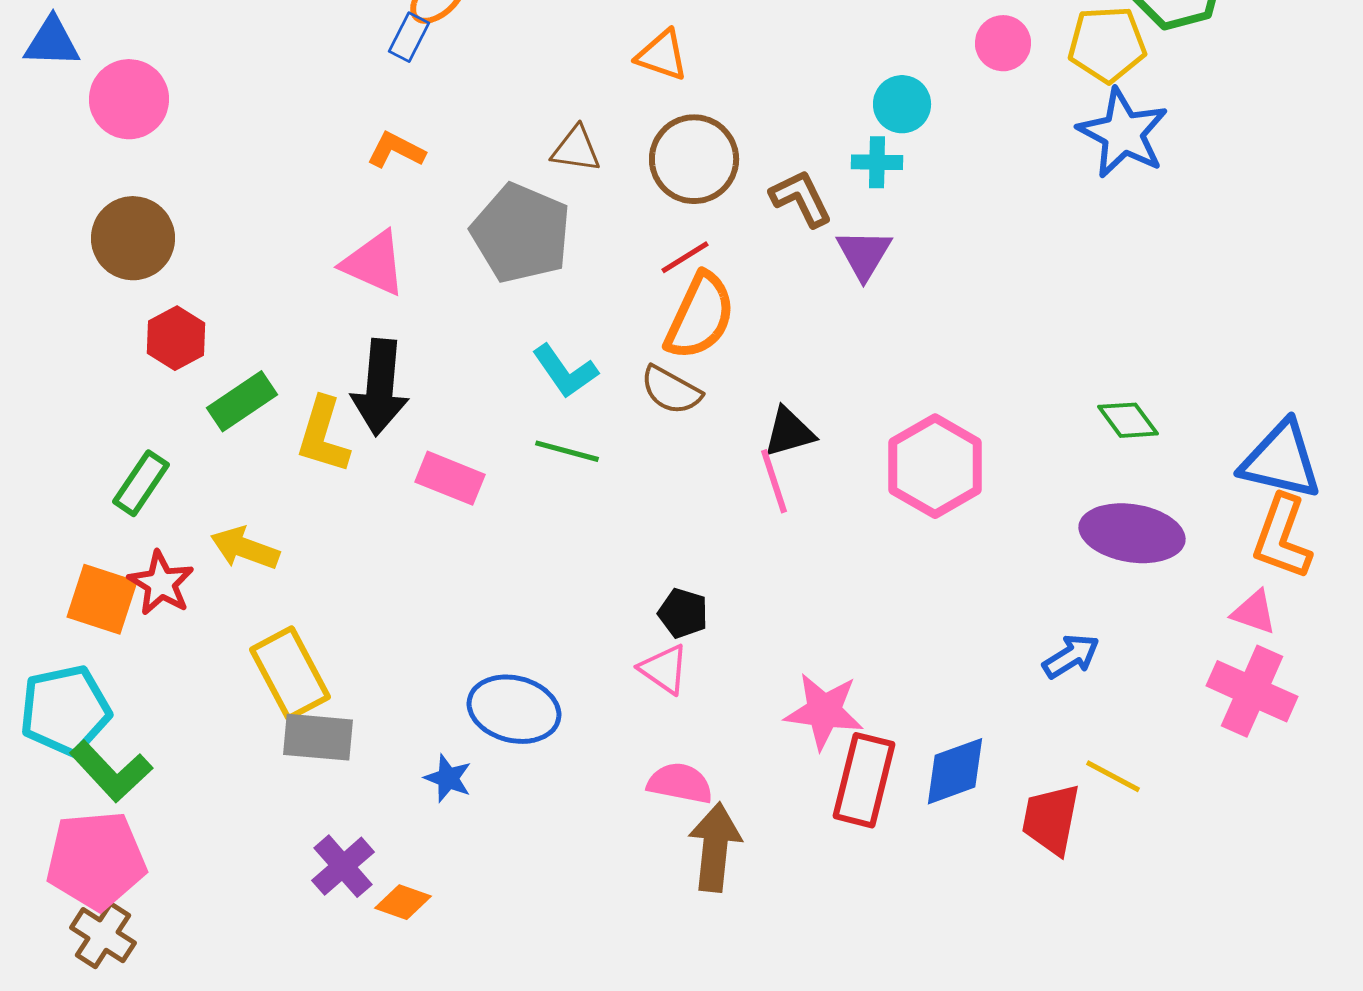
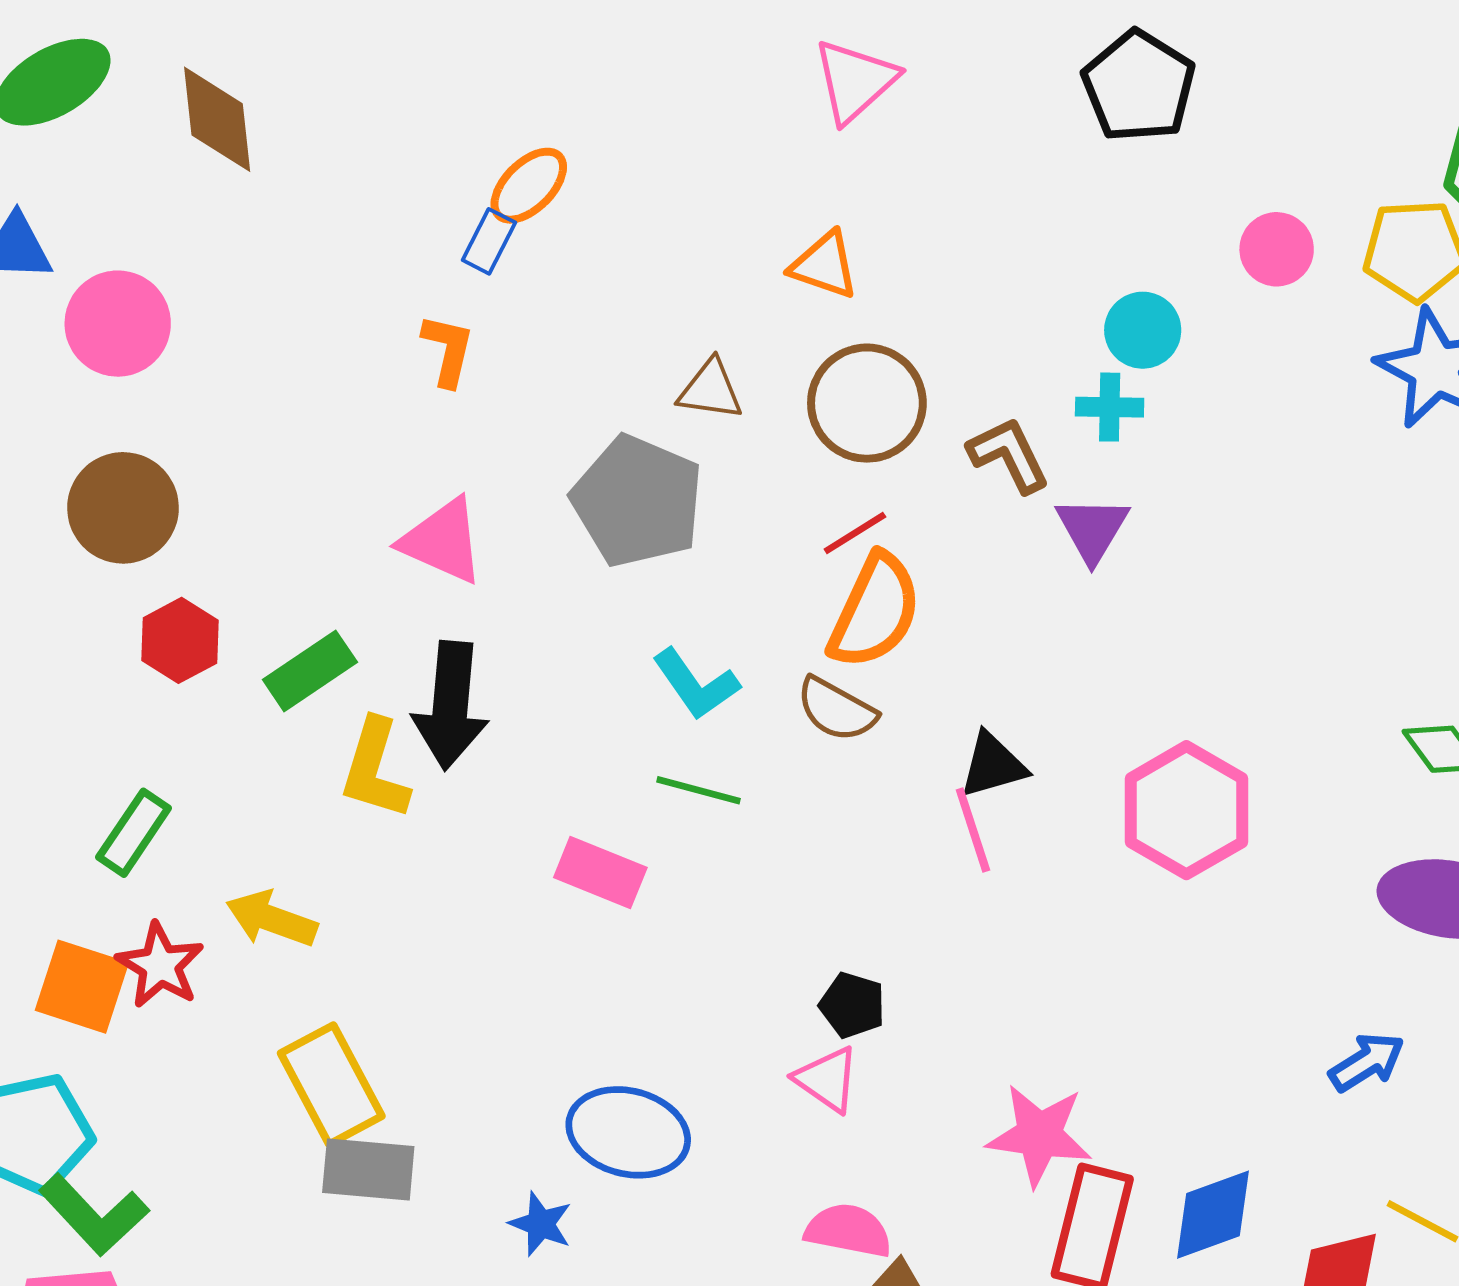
orange L-shape: (396, 150) -> (448, 350), moved, turned 76
green rectangle: (242, 401) -> (310, 671), moved
pink rectangle: (450, 478) -> (600, 873), moved

